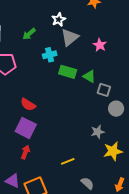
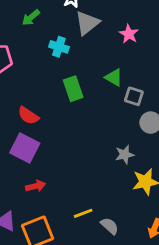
cyan cross: (50, 55) -> (59, 47), turned 32
green rectangle: (68, 72) -> (73, 89), moved, turned 54
red arrow: (25, 152) -> (36, 186), moved, turned 56
yellow line: (68, 161) -> (83, 213), moved

